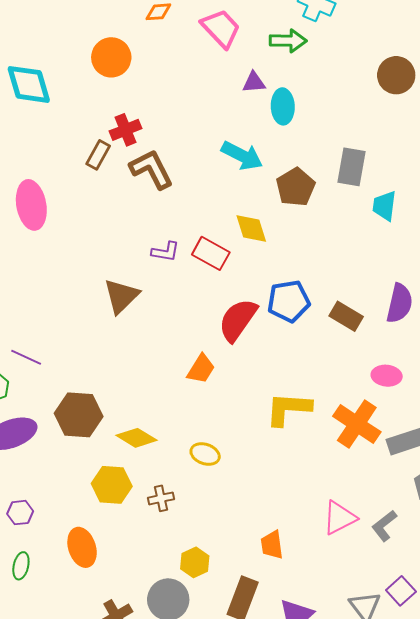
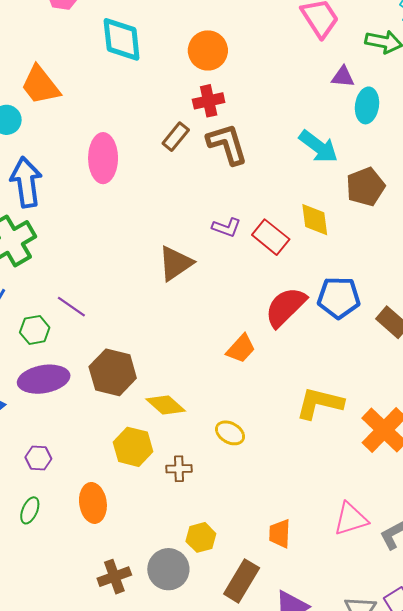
orange circle: (111, 57) -> (208, 50), moved
brown rectangle: (98, 155) -> (176, 137), moved

